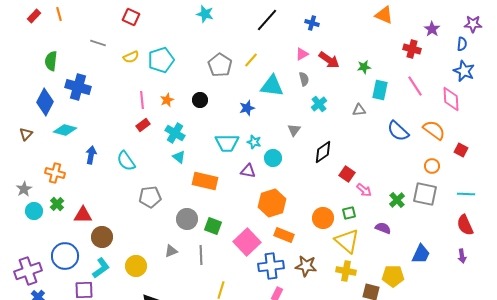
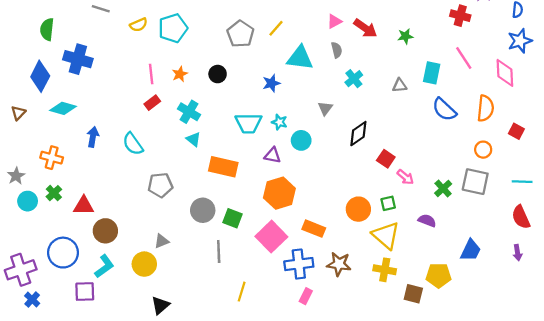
blue star: (464, 71) -> (520, 41), turned 30
cyan rectangle: (380, 90) -> (432, 73), moved
orange semicircle: (434, 130) -> (485, 108), turned 60
orange hexagon: (272, 203) -> (279, 193), moved
gray triangle: (171, 251) -> (161, 241), moved

